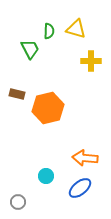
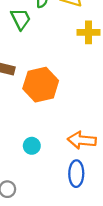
cyan circle: (46, 176) -> (32, 146), moved
blue ellipse: (80, 188) -> (76, 174), turned -50

